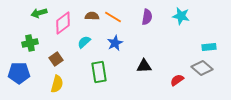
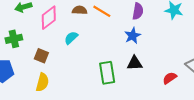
blue star: (115, 43) -> (133, 36), moved
brown square: (56, 59) -> (41, 56), turned -32
green rectangle: (99, 72) -> (107, 73), moved

